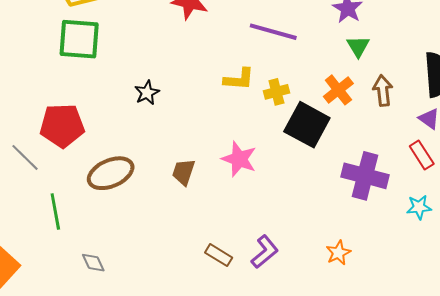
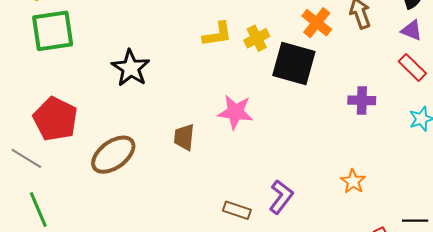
black star: (147, 93) -> (131, 68), size x1.5
red pentagon: (62, 126) -> (55, 119), turned -30
purple cross: (365, 176) -> (362, 100), size x0.6
green line: (55, 211) -> (38, 210), moved

